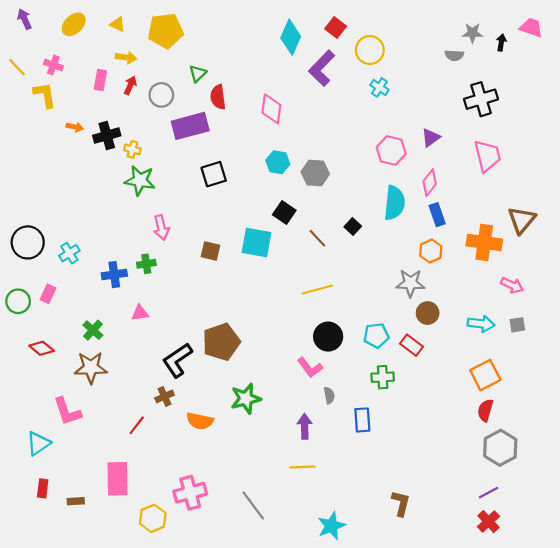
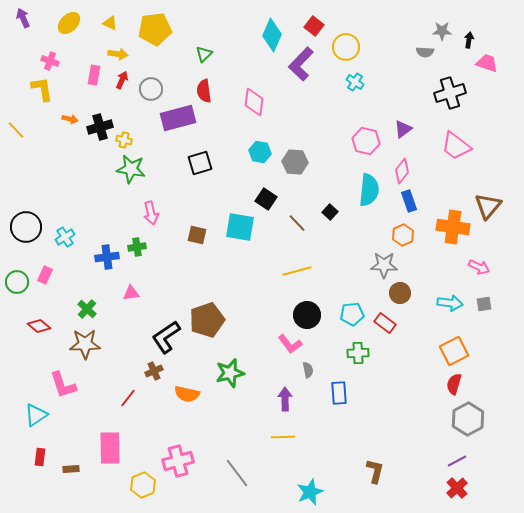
pink trapezoid: (531, 28) -> (487, 63), moved
yellow line: (17, 67) -> (16, 130), moved
green triangle: (198, 74) -> (204, 54), moved
pink trapezoid: (487, 156) -> (456, 146), turned 140

